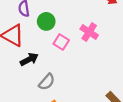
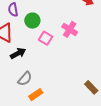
gray semicircle: (47, 82) -> (25, 79), moved

